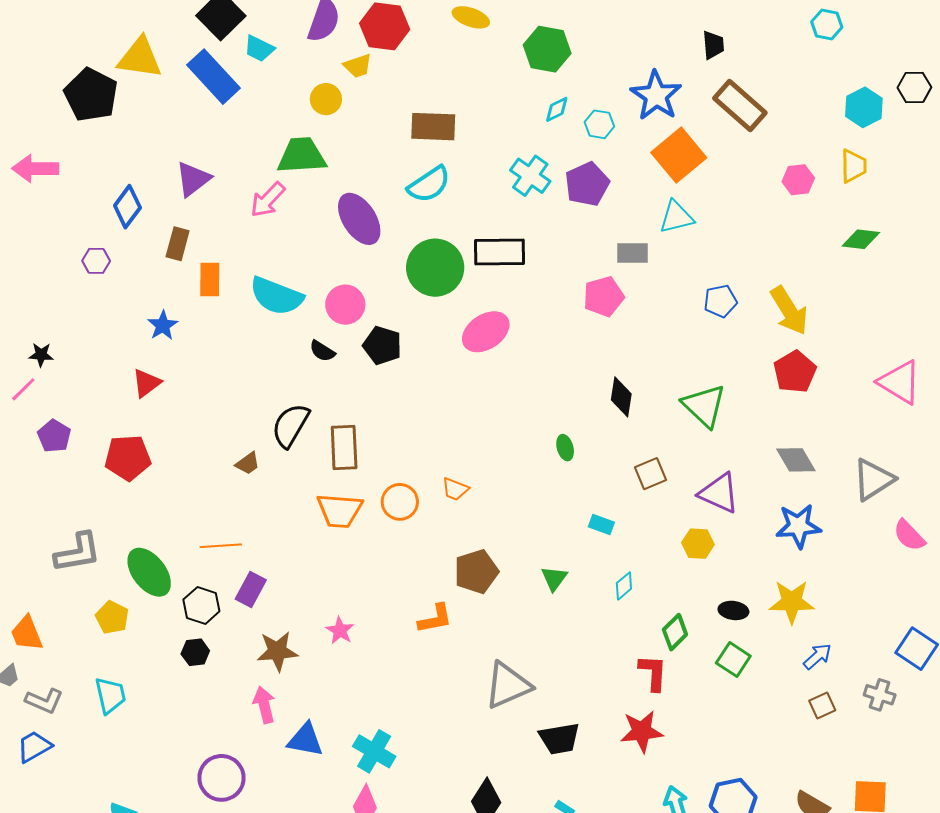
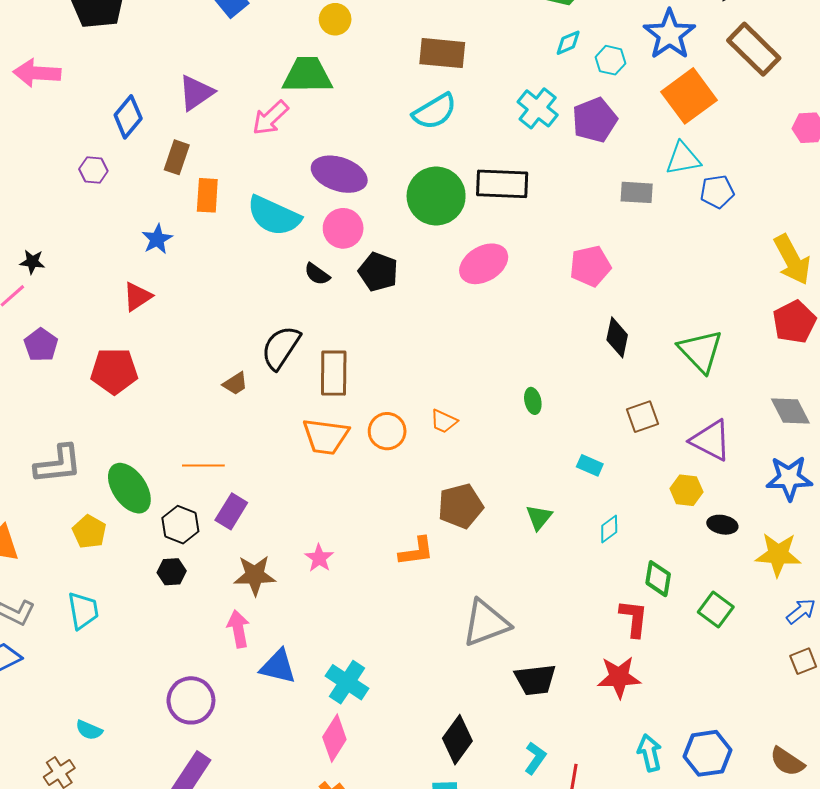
purple ellipse: (359, 219) -> (339, 174), moved, turned -42
pink pentagon: (604, 296) -> (590, 266), moved
blue pentagon: (720, 301) -> (717, 192), moved
green ellipse: (565, 448) -> (533, 401), moved
black ellipse: (733, 610) -> (722, 525), moved
green diamond: (675, 632) -> (658, 579), turned -39

